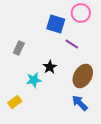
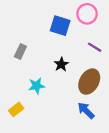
purple line: (72, 44) -> (95, 47), moved
black star: (50, 67) -> (61, 64), moved

